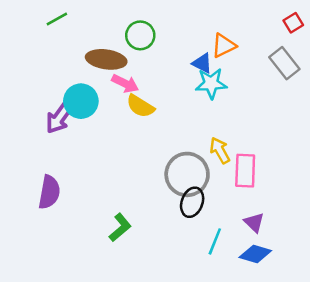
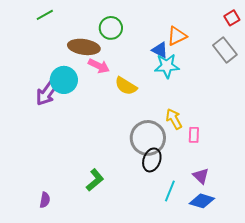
yellow semicircle: (140, 106) -> (126, 86), moved
pink rectangle: (245, 171) -> (194, 135), size x0.6
purple semicircle: (49, 192) -> (45, 200), moved, size x0.6

